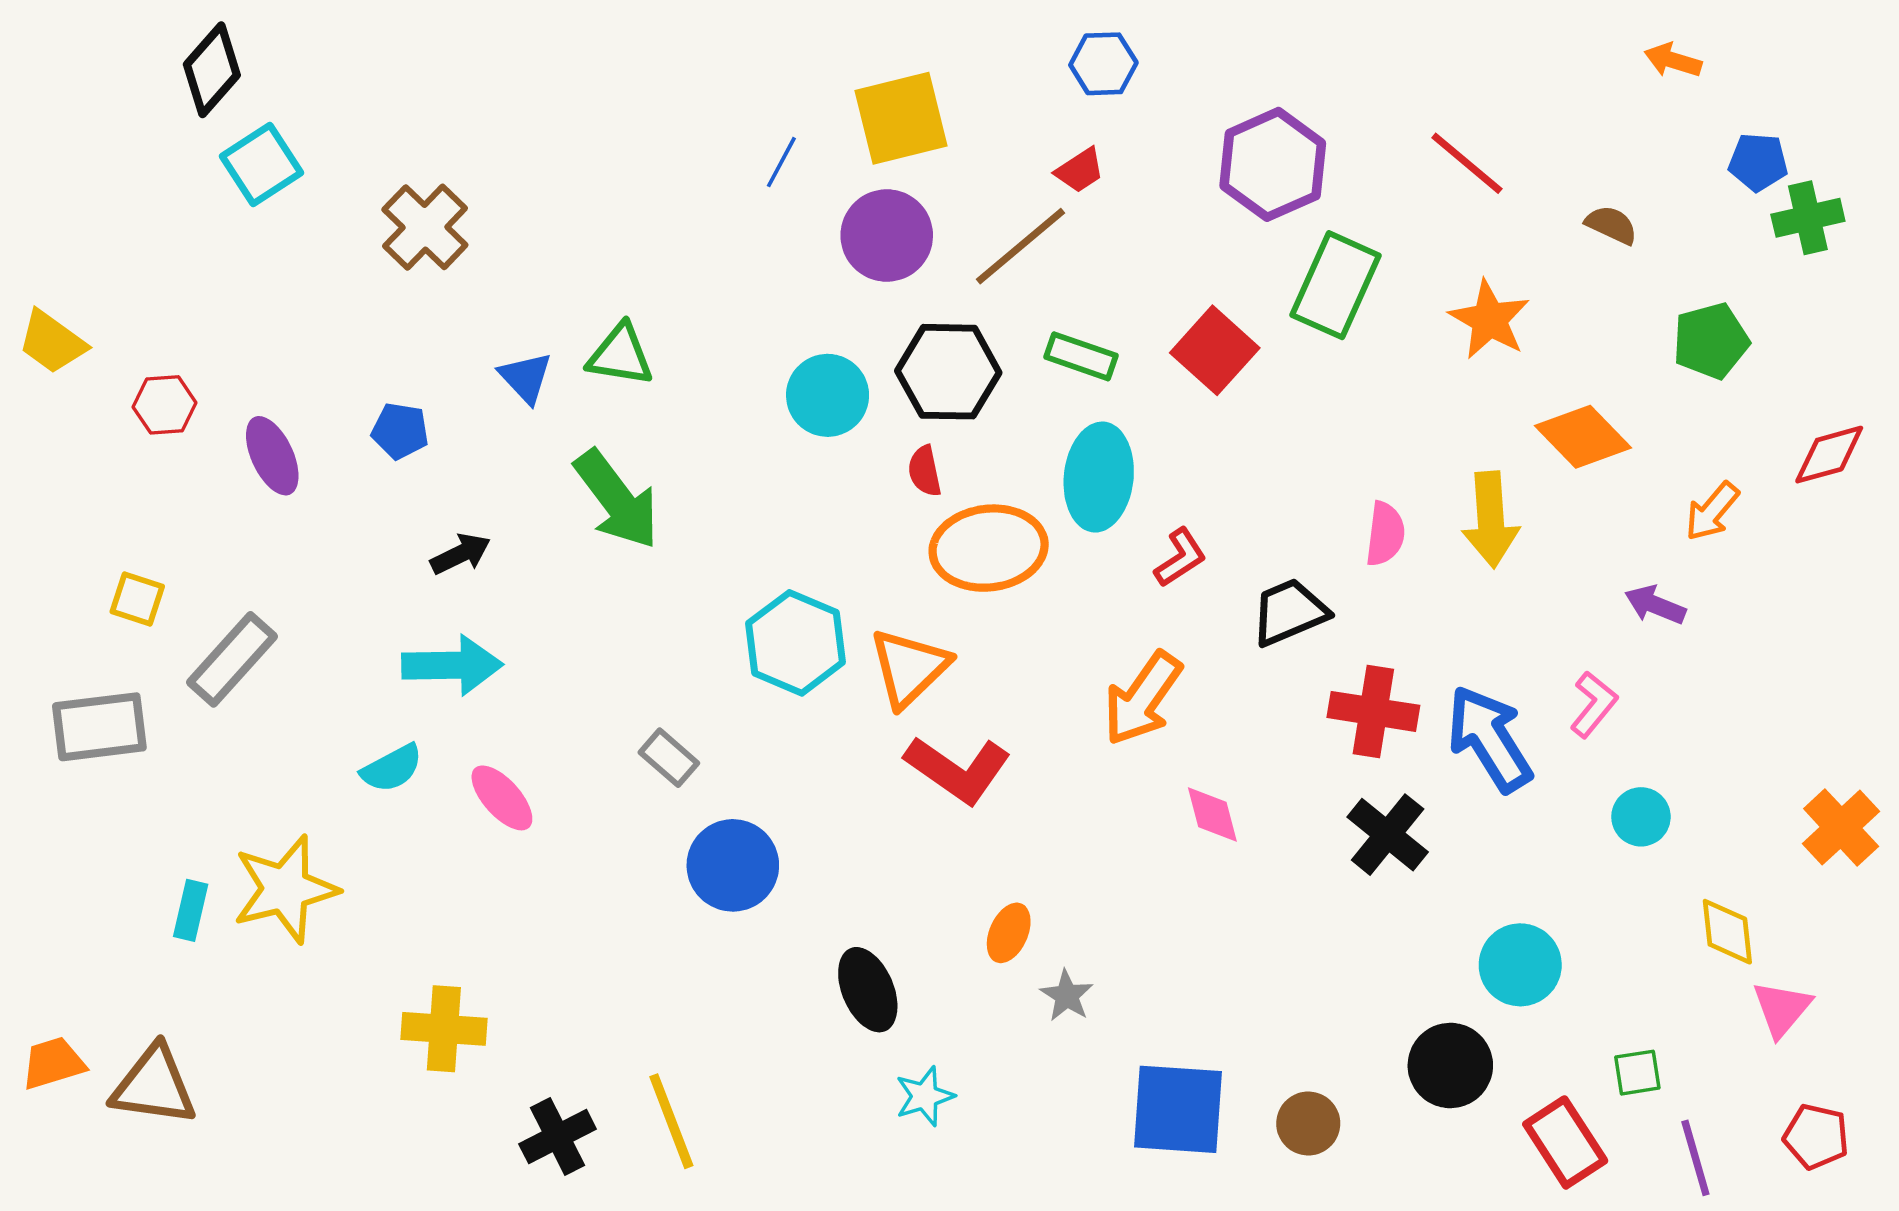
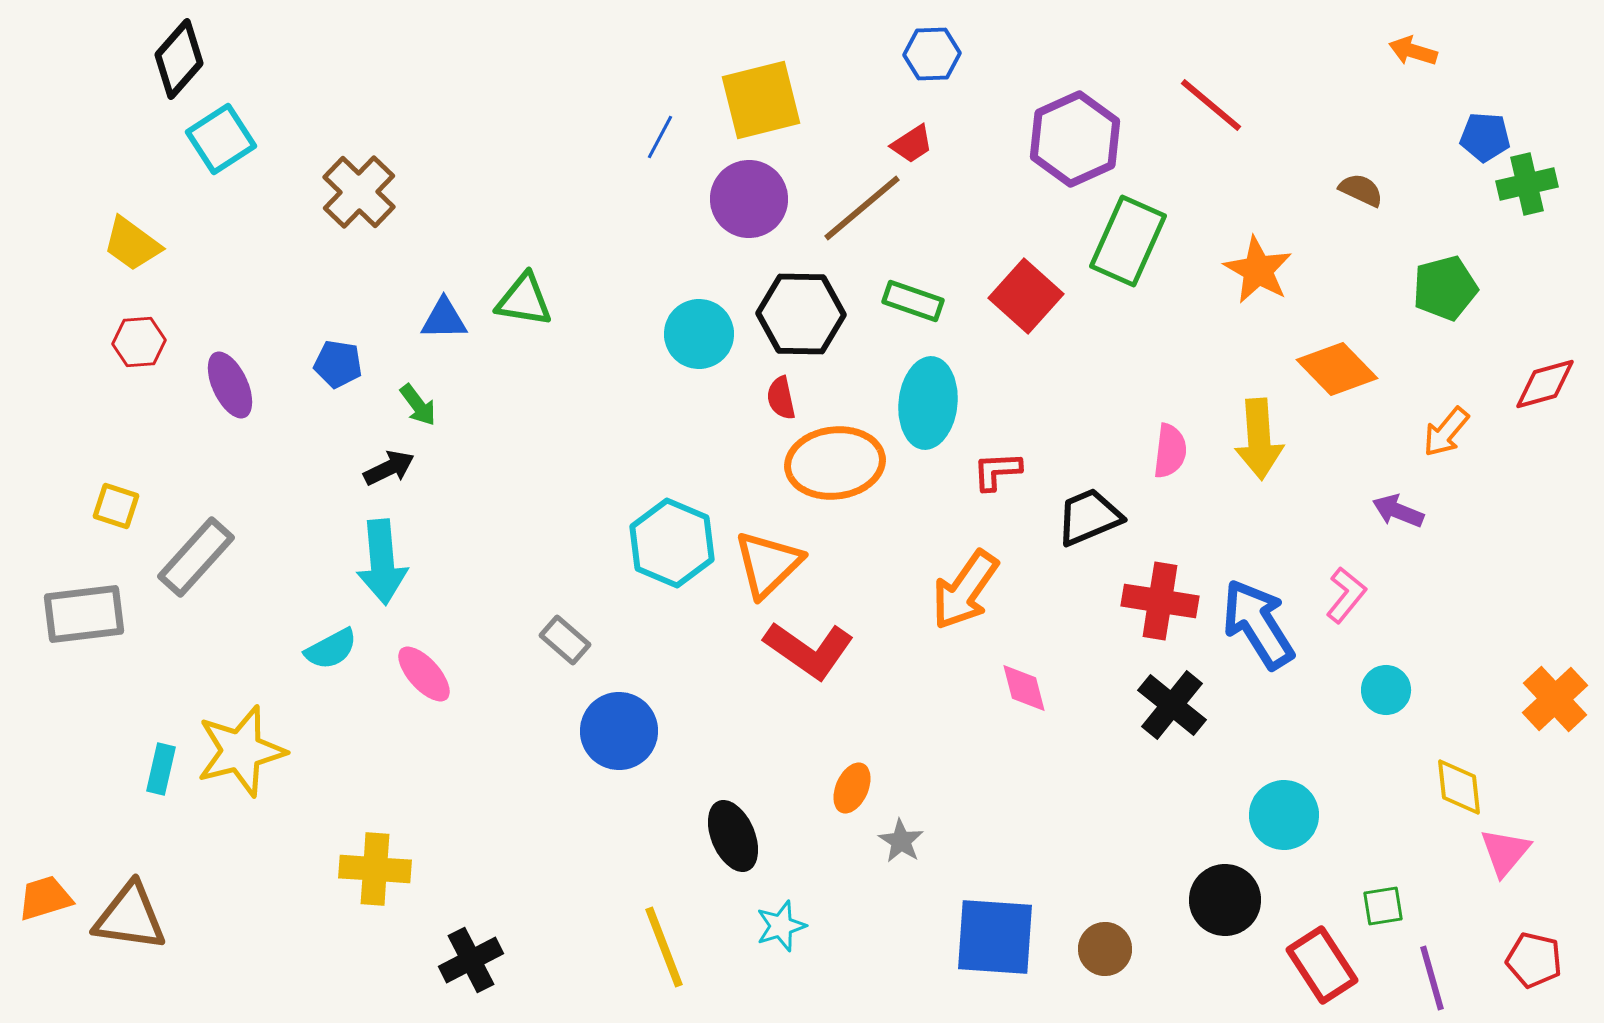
red line: (1467, 163) -> (1211, 105), moved
yellow trapezoid: (52, 342) -> (132, 244), moved
blue triangle: (526, 378) -> (444, 319), turned -48
green arrow: (617, 500) -> (418, 405), moved, size x0.5
red L-shape: (1180, 558) -> (997, 471), turned -150
cyan arrow: (452, 665) -> (382, 562), turned 86
yellow line: (671, 1121) -> (664, 947), moved

